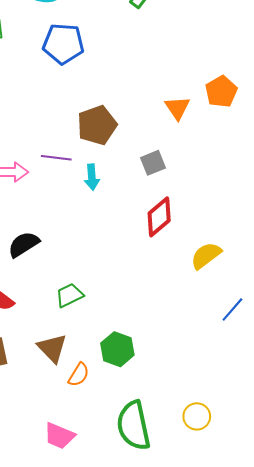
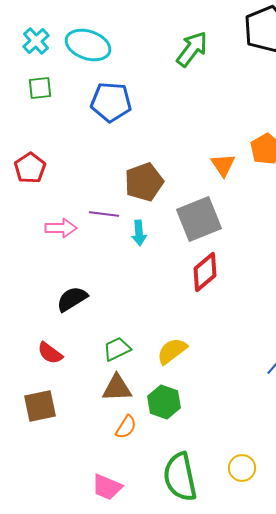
gray square: (153, 163) -> (199, 219), size x1.8
yellow semicircle: (206, 256) -> (172, 351), moved
brown triangle: (52, 348) -> (117, 388), moved, turned -48

